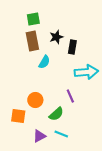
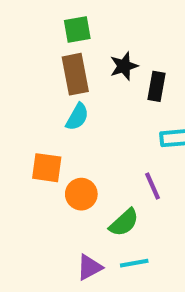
cyan semicircle: (44, 62) -> (77, 117), moved
orange square: (18, 116) -> (47, 168), moved
cyan line: (61, 134) -> (134, 263), turned -32

